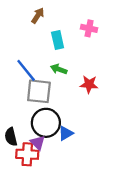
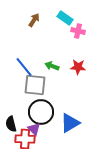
cyan rectangle: (58, 40) -> (65, 18), moved, turned -42
red star: (89, 84) -> (78, 67), moved
blue triangle: (66, 133) -> (70, 123), moved, size x1.5

